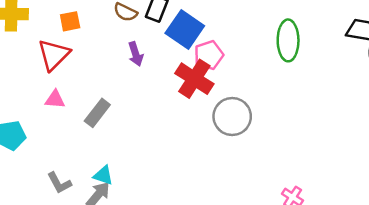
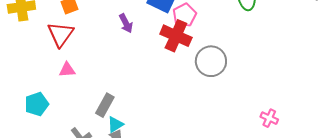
gray rectangle: (97, 113) -> (105, 105), moved
cyan triangle: (103, 175) -> (115, 124), turned -42

